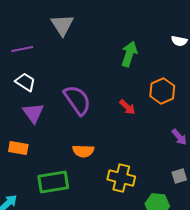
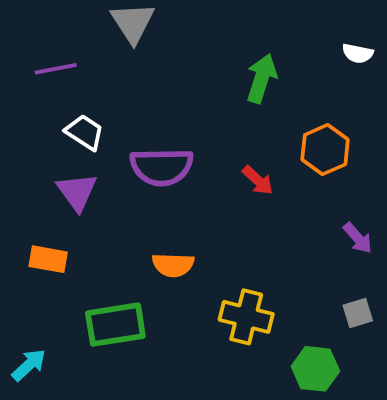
white trapezoid: (25, 82) -> (85, 132), moved
purple semicircle: (77, 100) -> (162, 167), turned 124

